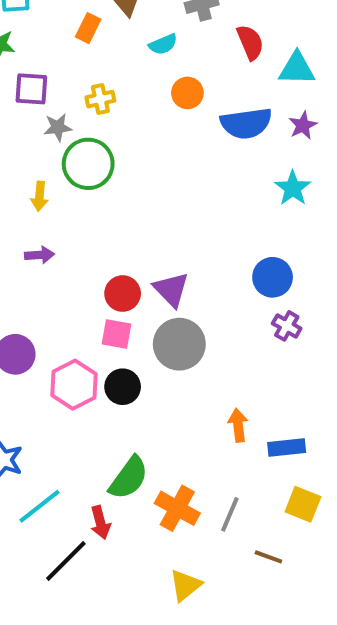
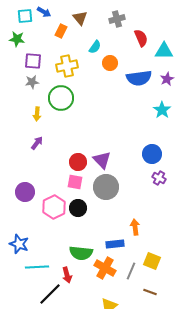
cyan semicircle: (163, 44) -> (95, 47), moved, turned -32
yellow cross: (100, 99) -> (67, 66), size x1.5
gray star: (58, 127) -> (32, 82), moved
purple arrow: (40, 255) -> (37, 143), turned -48
blue rectangle: (287, 447) -> (115, 244), moved
green semicircle: (129, 478) -> (81, 253), turned 60
yellow square: (303, 504) -> (152, 261), moved
cyan line: (40, 506) -> (37, 267), turned 35

